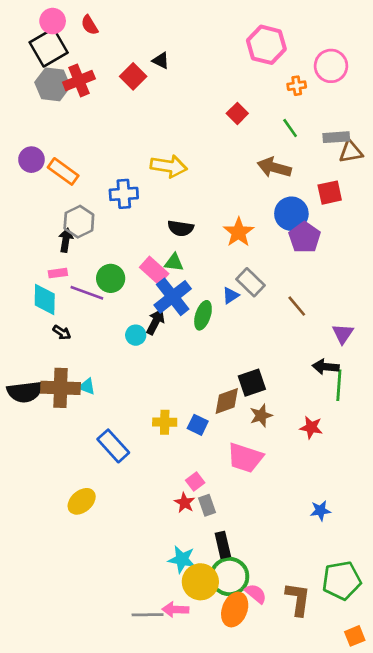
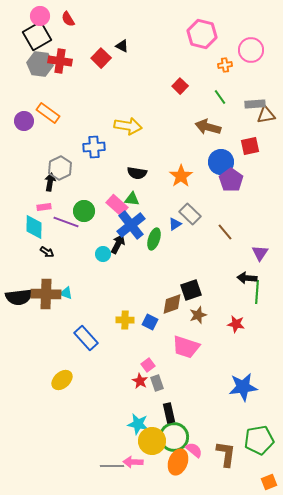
red cross: (79, 80) -> (60, 61), turned 30
orange rectangle: (63, 171) -> (48, 113), moved
blue star: (320, 511) -> (243, 387), size x1.8

